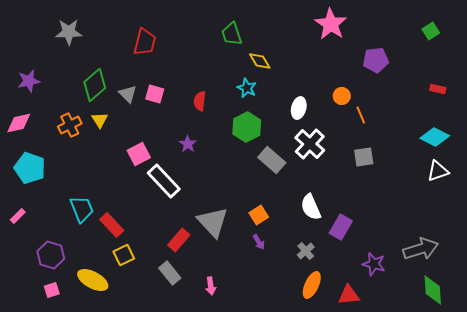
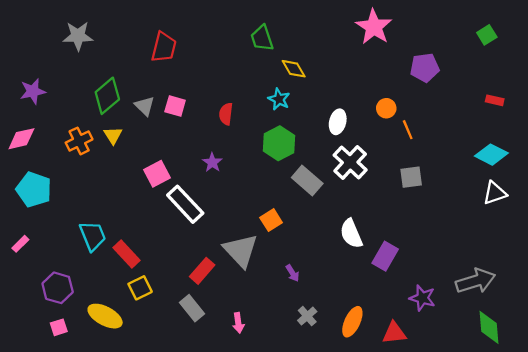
orange square: (259, 215) -> (271, 220), moved
gray cross: (306, 251) -> (307, 316), moved

